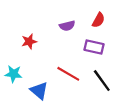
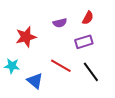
red star: (29, 41) -> (26, 37), size x1.5
purple rectangle: (94, 47) -> (84, 42), turned -30

